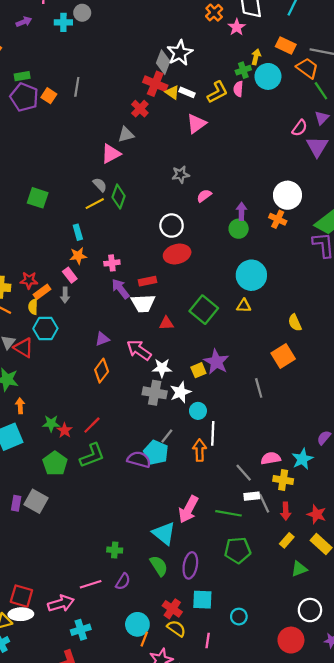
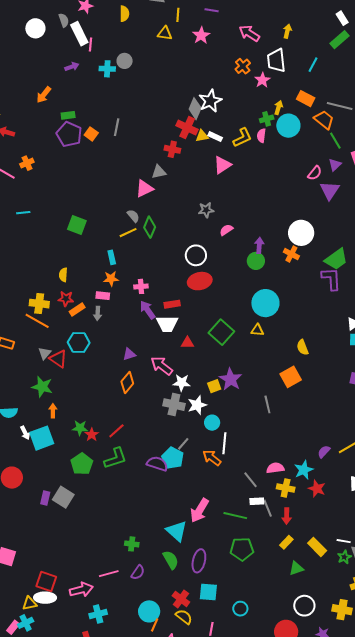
yellow triangle: (172, 92) -> (202, 136), turned -48
red cross: (140, 109) -> (172, 149), turned -35
pink rectangle: (70, 275) -> (103, 296), turned -48
yellow semicircle: (33, 307) -> (63, 275), moved
orange arrow: (200, 450) -> (212, 458), turned -54
red star: (317, 514) -> (317, 489), moved

